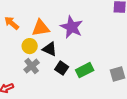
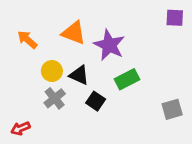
orange triangle: (41, 28) -> (74, 33), moved, turned 30
green rectangle: (85, 70) -> (127, 79), moved

